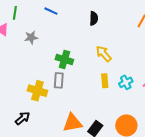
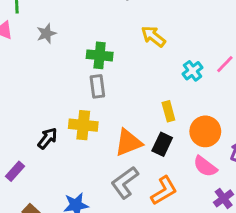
yellow rectangle: (105, 81) -> (168, 111), moved
yellow cross: (37, 91) -> (83, 125), moved
black arrow: (23, 118) -> (48, 138), moved

